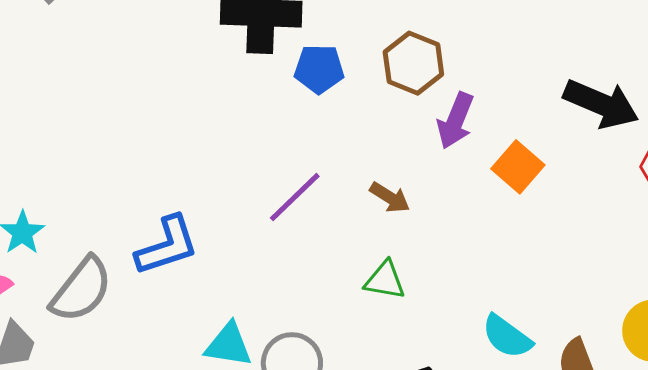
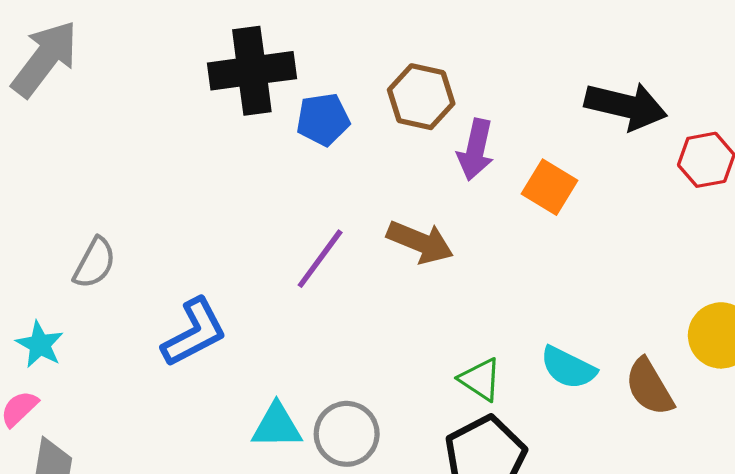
brown arrow: (390, 197) -> (420, 242), size x1.5
green triangle: (385, 280) -> (480, 379), moved, turned 33
gray semicircle: (81, 290) -> (95, 263), moved, size x0.7

